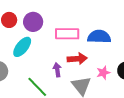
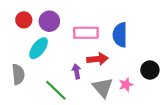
blue semicircle: (99, 37) -> (120, 35), turned -90
pink star: (103, 73) -> (126, 85), moved

